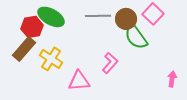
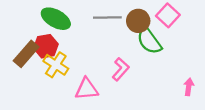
red hexagon: (32, 27) -> (46, 46), moved

